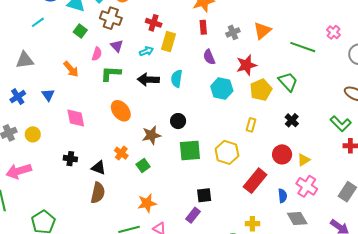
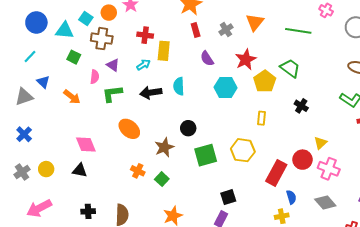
blue triangle: (48, 95) -> (43, 82), moved
red circle: (282, 154) -> (303, 160), moved
black cross: (70, 159) -> (88, 211), moved
black triangle: (99, 168) -> (80, 170), moved
blue semicircle: (283, 196) -> (291, 197), moved

